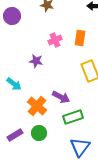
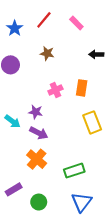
cyan arrow: (14, 84) -> (13, 121), moved
purple arrow: (61, 97) -> (39, 133), moved
green circle: (39, 133) -> (39, 202), moved

